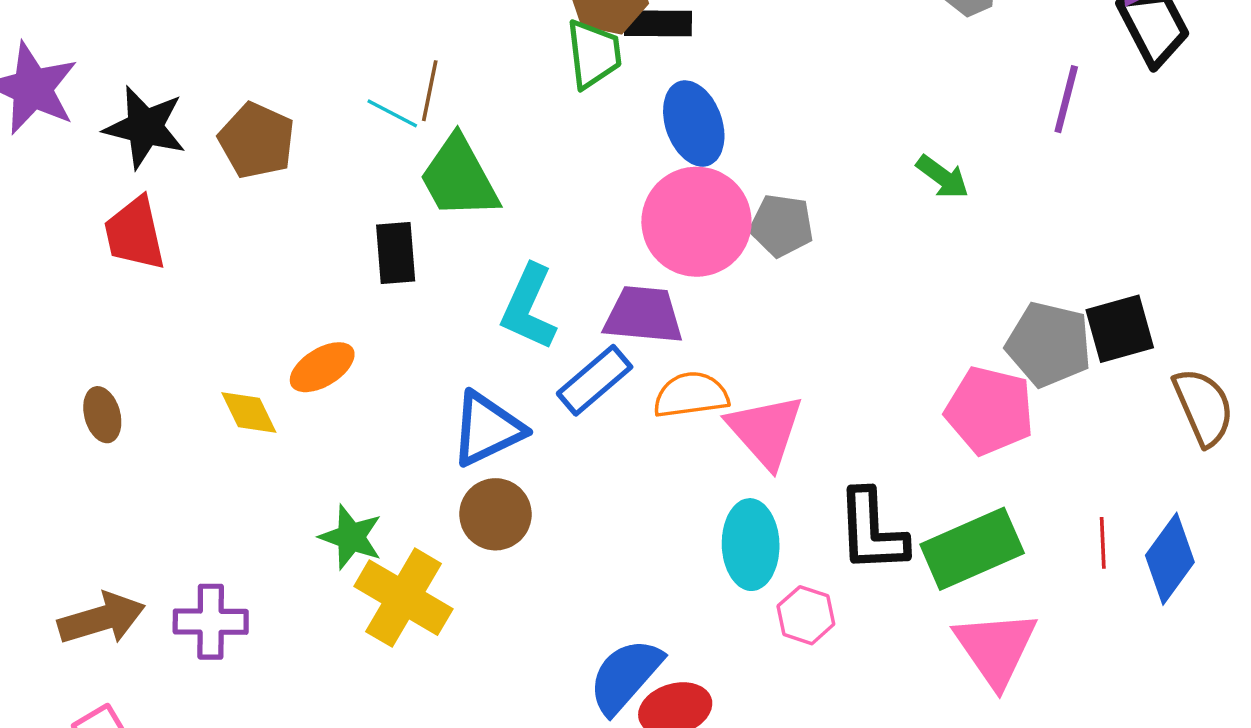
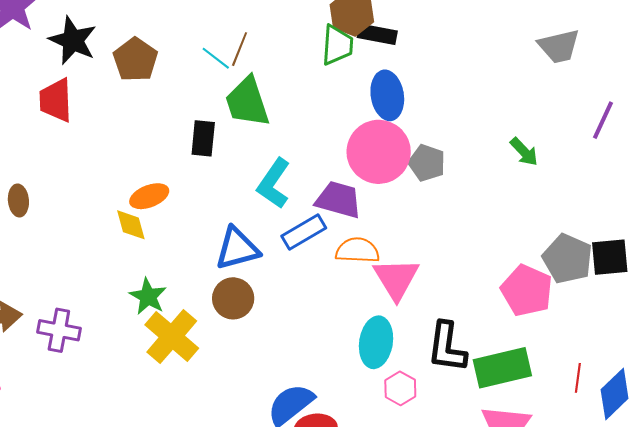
yellow diamond: (249, 412) -> (131, 225), moved

